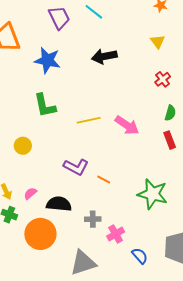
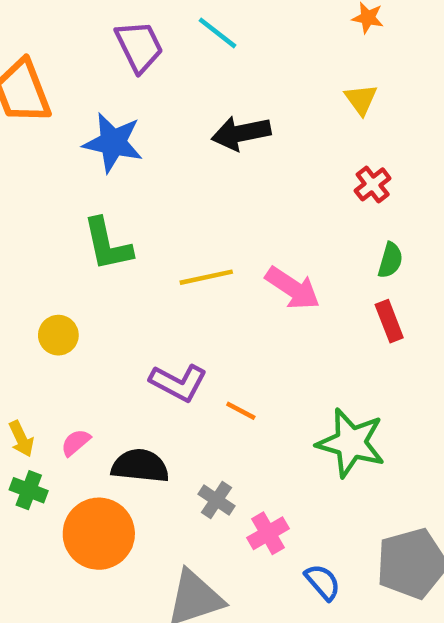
gray cross: (93, 219) -> (216, 500), turned 35

